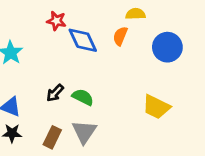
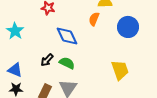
blue diamond: (83, 40) -> (67, 36), moved
yellow trapezoid: (156, 107) -> (120, 70), turned -135

